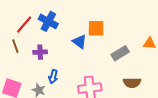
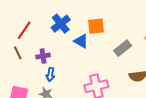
blue cross: (48, 21) -> (61, 24), moved, turned 30
blue arrow: (53, 77) -> (50, 75), moved

